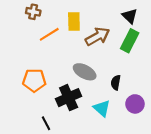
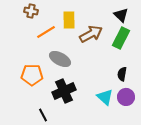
gray ellipse: (85, 72) -> (60, 59), moved
black semicircle: (116, 83) -> (122, 74), moved
cyan triangle: (102, 108) -> (105, 97), moved

